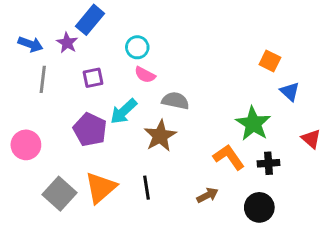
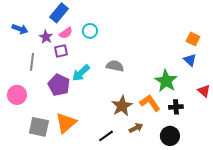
purple star: (67, 43) -> (46, 37), moved
orange square: (270, 61) -> (193, 39), moved
pink semicircle: (145, 75) -> (66, 33), moved, turned -64
gray line: (43, 79) -> (32, 62), moved
brown star: (160, 136) -> (122, 106), moved
black line: (146, 188) -> (106, 136), moved, turned 63
gray square: (59, 194) -> (39, 127), turned -30

